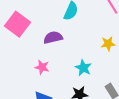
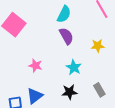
purple semicircle: (53, 37) -> (66, 36), moved, turned 72

